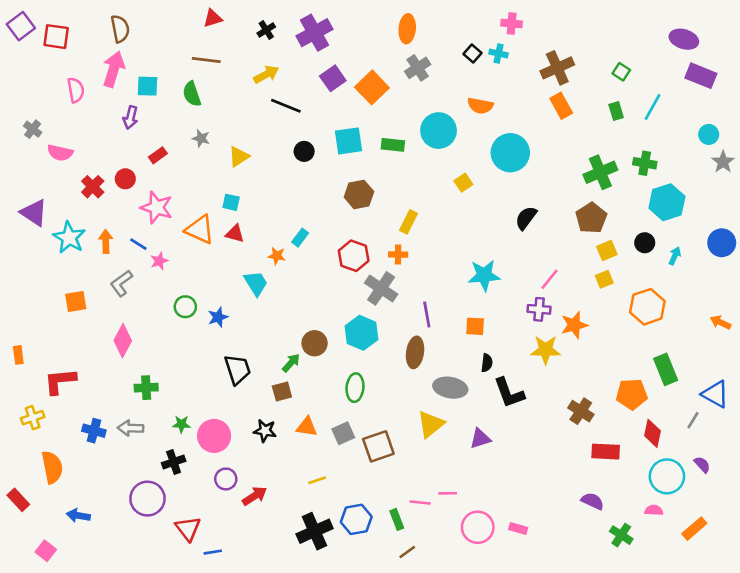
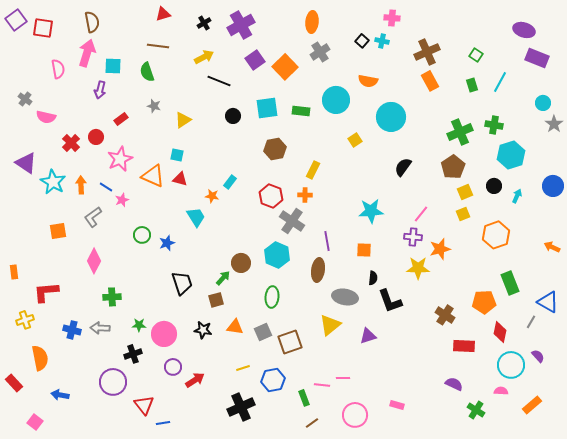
pink star: (157, 208) -> (120, 159), turned 30
blue hexagon: (356, 519) -> (273, 380), moved
pink circle: (478, 527) -> (355, 415), moved

